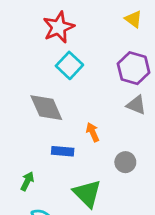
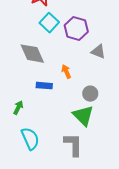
purple hexagon: (134, 68) -> (76, 29), moved
green triangle: (87, 193) -> (83, 116), moved

